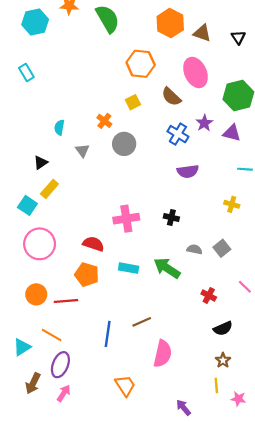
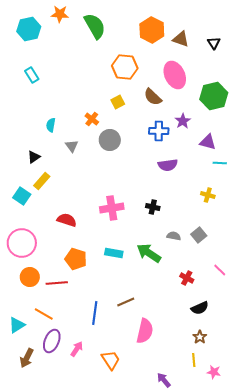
cyan rectangle: (26, 73) -> (32, 75), moved
purple triangle: (232, 133) -> (208, 142), moved
blue cross: (178, 134) -> (159, 131), turned -30
pink circle: (40, 244) -> (22, 243), moved
red semicircle: (93, 244) -> (67, 220), moved
pink arrow: (64, 393) -> (77, 349), moved

